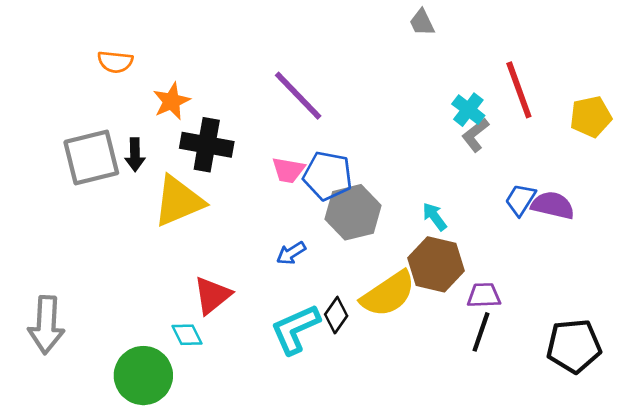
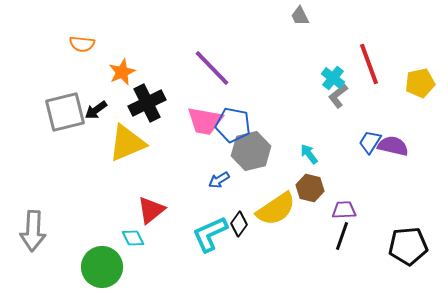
black cross: (207, 145) -> (147, 103), turned -36
black arrow: (135, 155) -> (96, 110), turned 55
pink trapezoid: (288, 170) -> (205, 121), size x1.5
blue arrow: (291, 253) -> (219, 180), moved
brown hexagon: (436, 264) -> (310, 188), size x0.7

